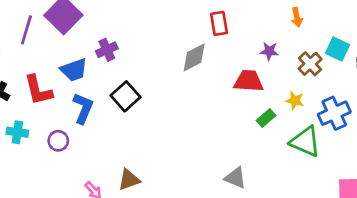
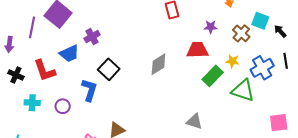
gray diamond: (194, 57) -> (158, 64), moved
blue L-shape: (83, 108) -> (89, 90), moved
green rectangle: (266, 118) -> (213, 76), size x1.5

